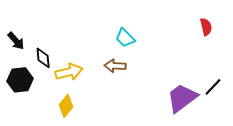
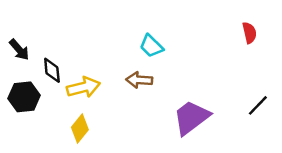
purple trapezoid: (182, 98) -> (191, 118), moved

